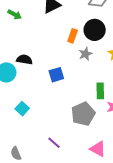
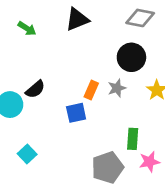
orange rectangle: (73, 36) -> (91, 90), moved
black semicircle: (24, 60) -> (35, 89), turned 126

